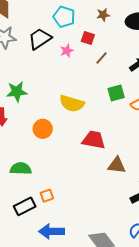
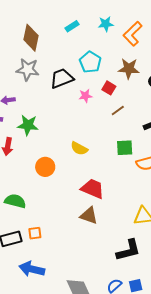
brown star: (103, 15) -> (129, 69), size x1.5
yellow semicircle: (72, 103) -> (79, 148), size x0.7
brown triangle: (117, 165) -> (89, 215), moved

